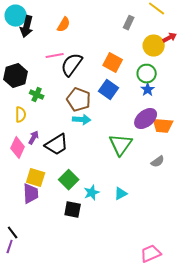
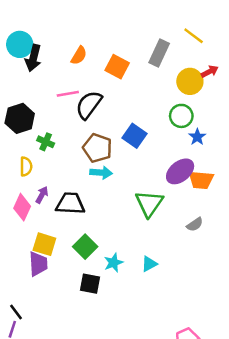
gray rectangle: (129, 23) -> (159, 53), size x1.5
orange square: (113, 63) -> (117, 67), moved
blue star: (148, 90) -> (197, 137), moved
black trapezoid: (57, 145) -> (70, 203), turned -145

